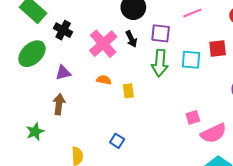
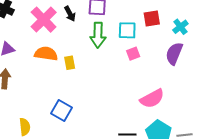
orange semicircle: (104, 80) -> (46, 54), size x1.6
pink square: (193, 117) -> (133, 54), moved
blue square: (117, 141) -> (61, 110), size x1.5

